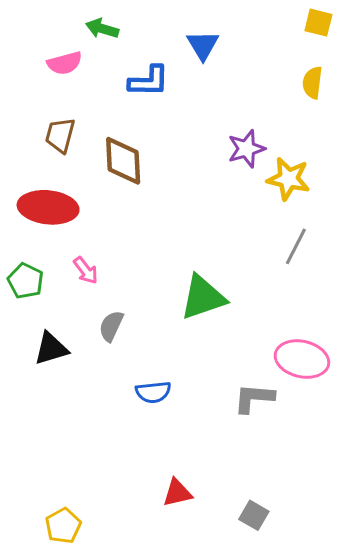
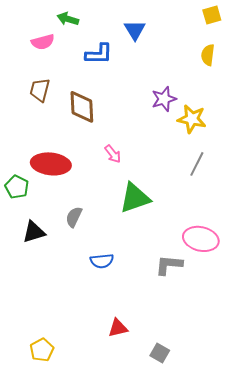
yellow square: (318, 23) -> (212, 15), turned -30
red ellipse: (48, 207) -> (51, 164), moved
pink arrow: (86, 270) -> (113, 154), moved
gray square: (254, 515) -> (160, 353), moved

